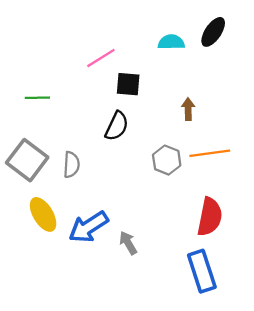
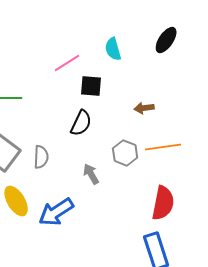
cyan semicircle: (171, 42) -> (113, 49), moved, turned -105
brown arrow: (188, 109) -> (144, 108), turned -96
gray arrow: (128, 243) -> (91, 174), moved

